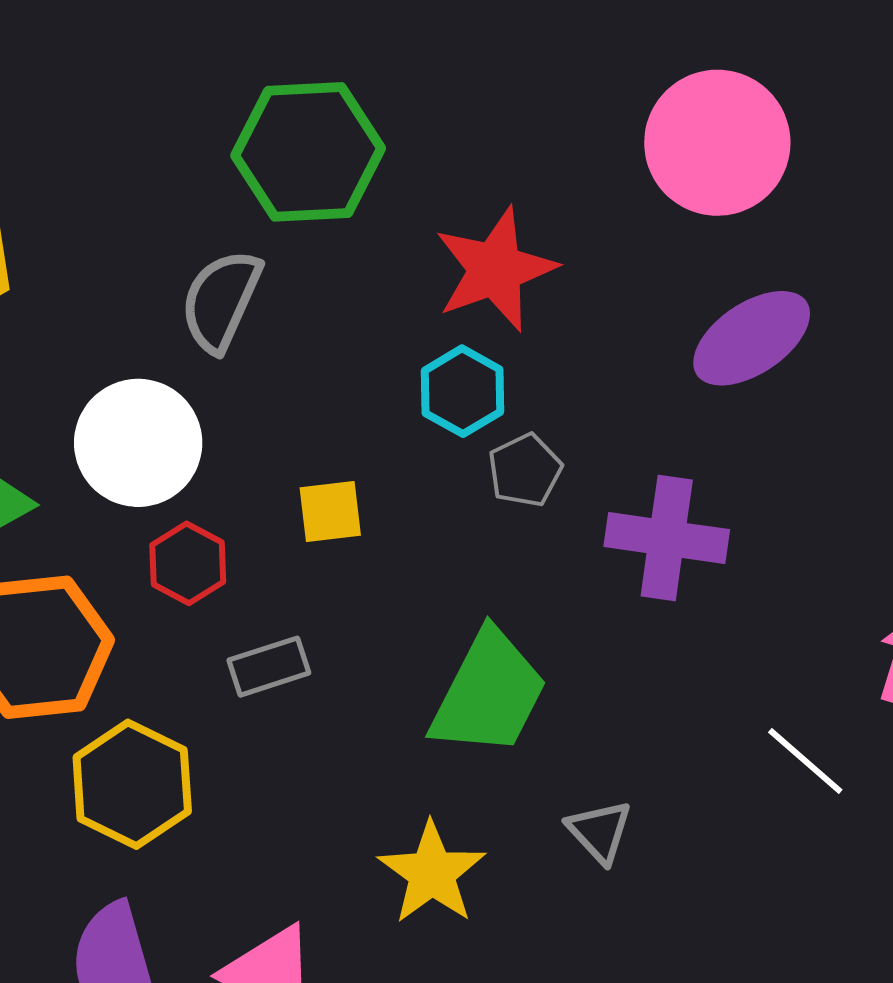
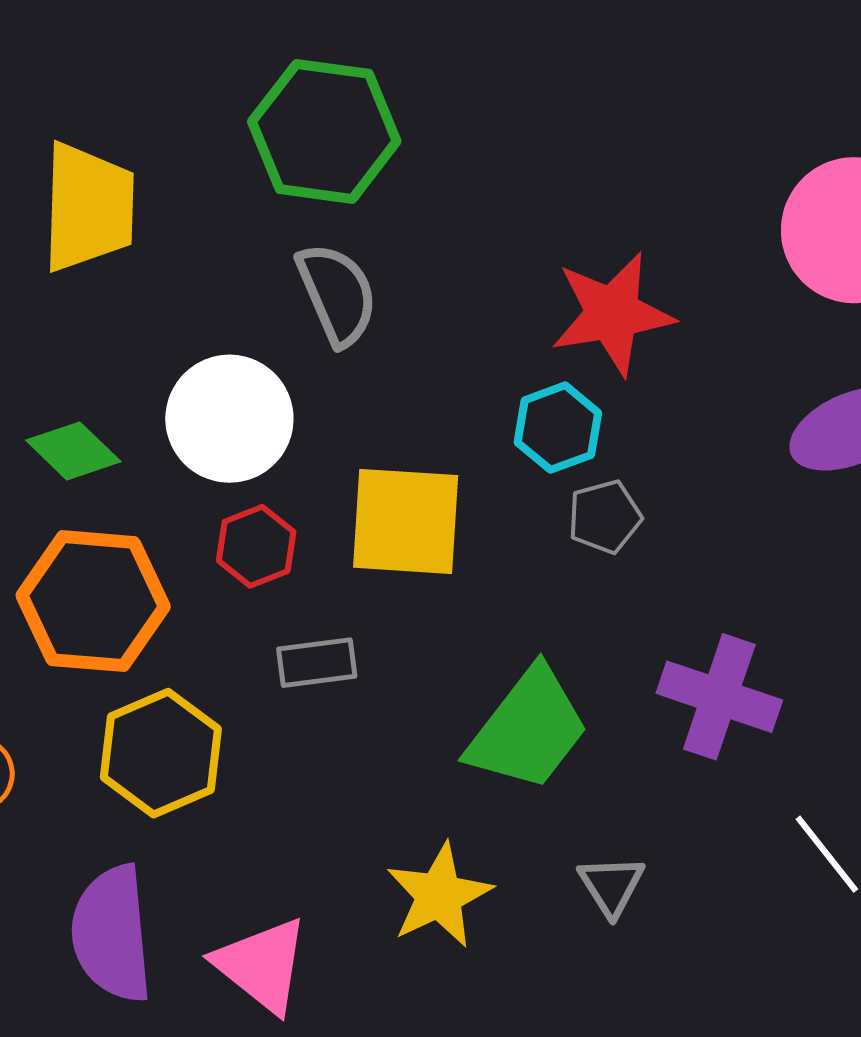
green hexagon: (308, 152) -> (324, 131), moved
gray semicircle: (221, 301) -> (337, 294), turned 122
yellow square: (330, 511) -> (406, 521), size x1.8
purple cross: (667, 538) -> (719, 697), moved

